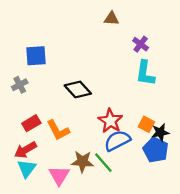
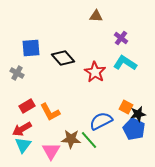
cyan L-shape: (145, 73) -> (125, 63), turned 115
gray cross: (20, 85) -> (17, 73), turned -32
black diamond: (78, 89) -> (63, 58), moved
red star: (110, 121) -> (95, 72), moved

